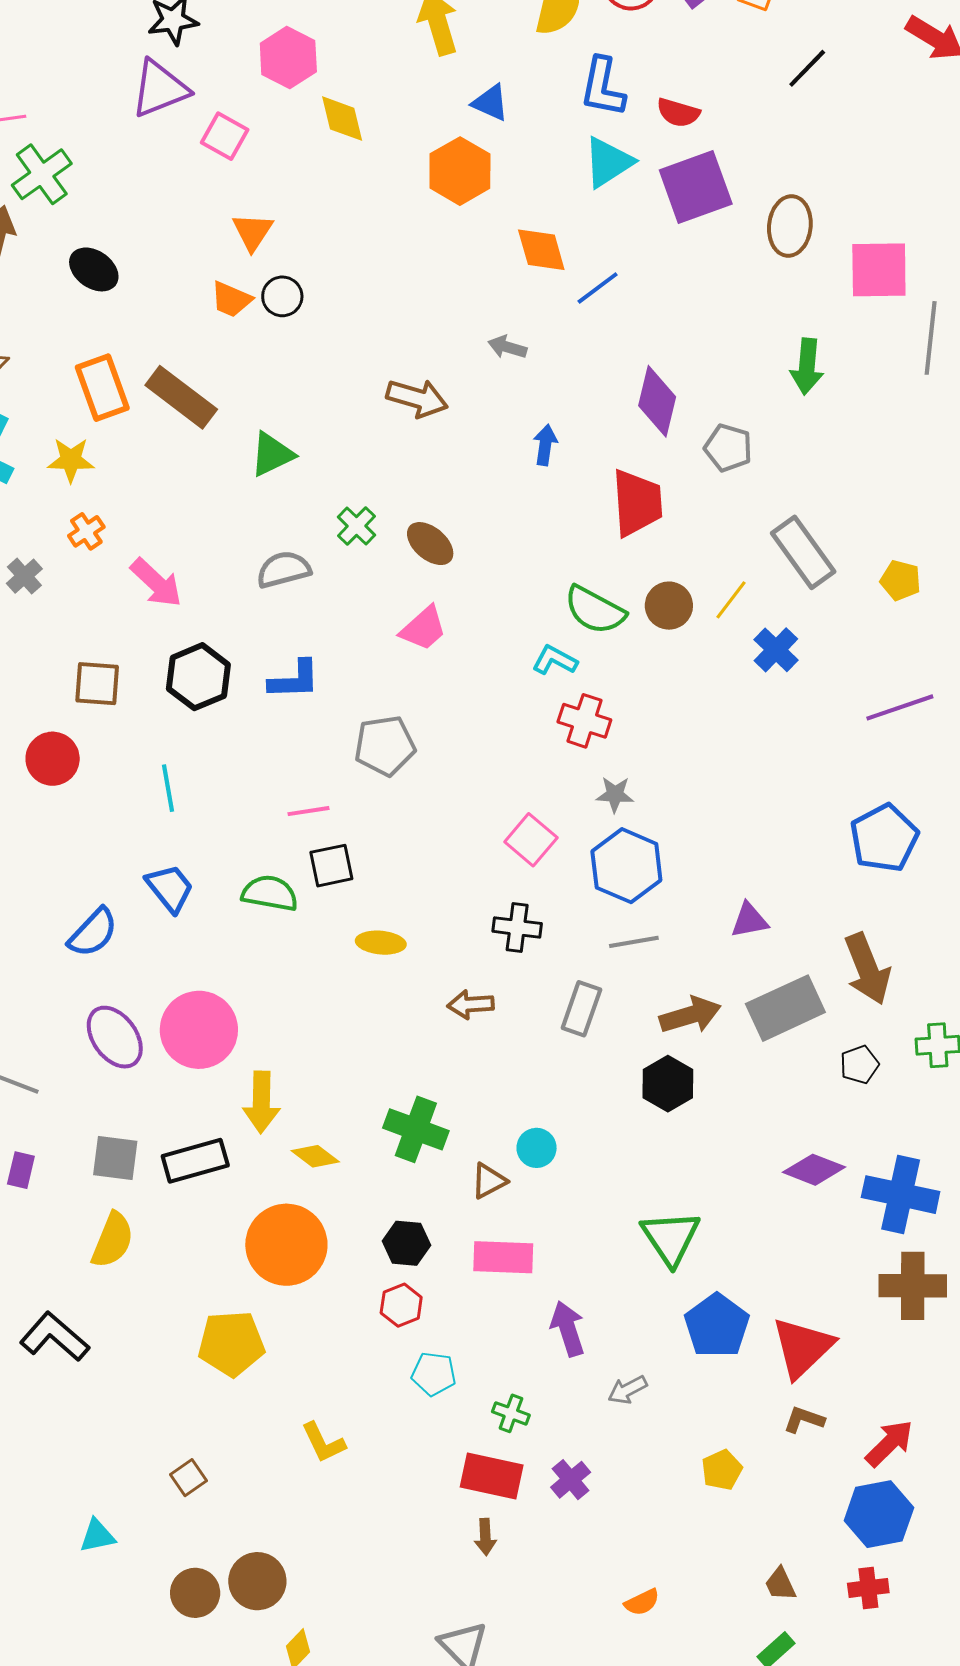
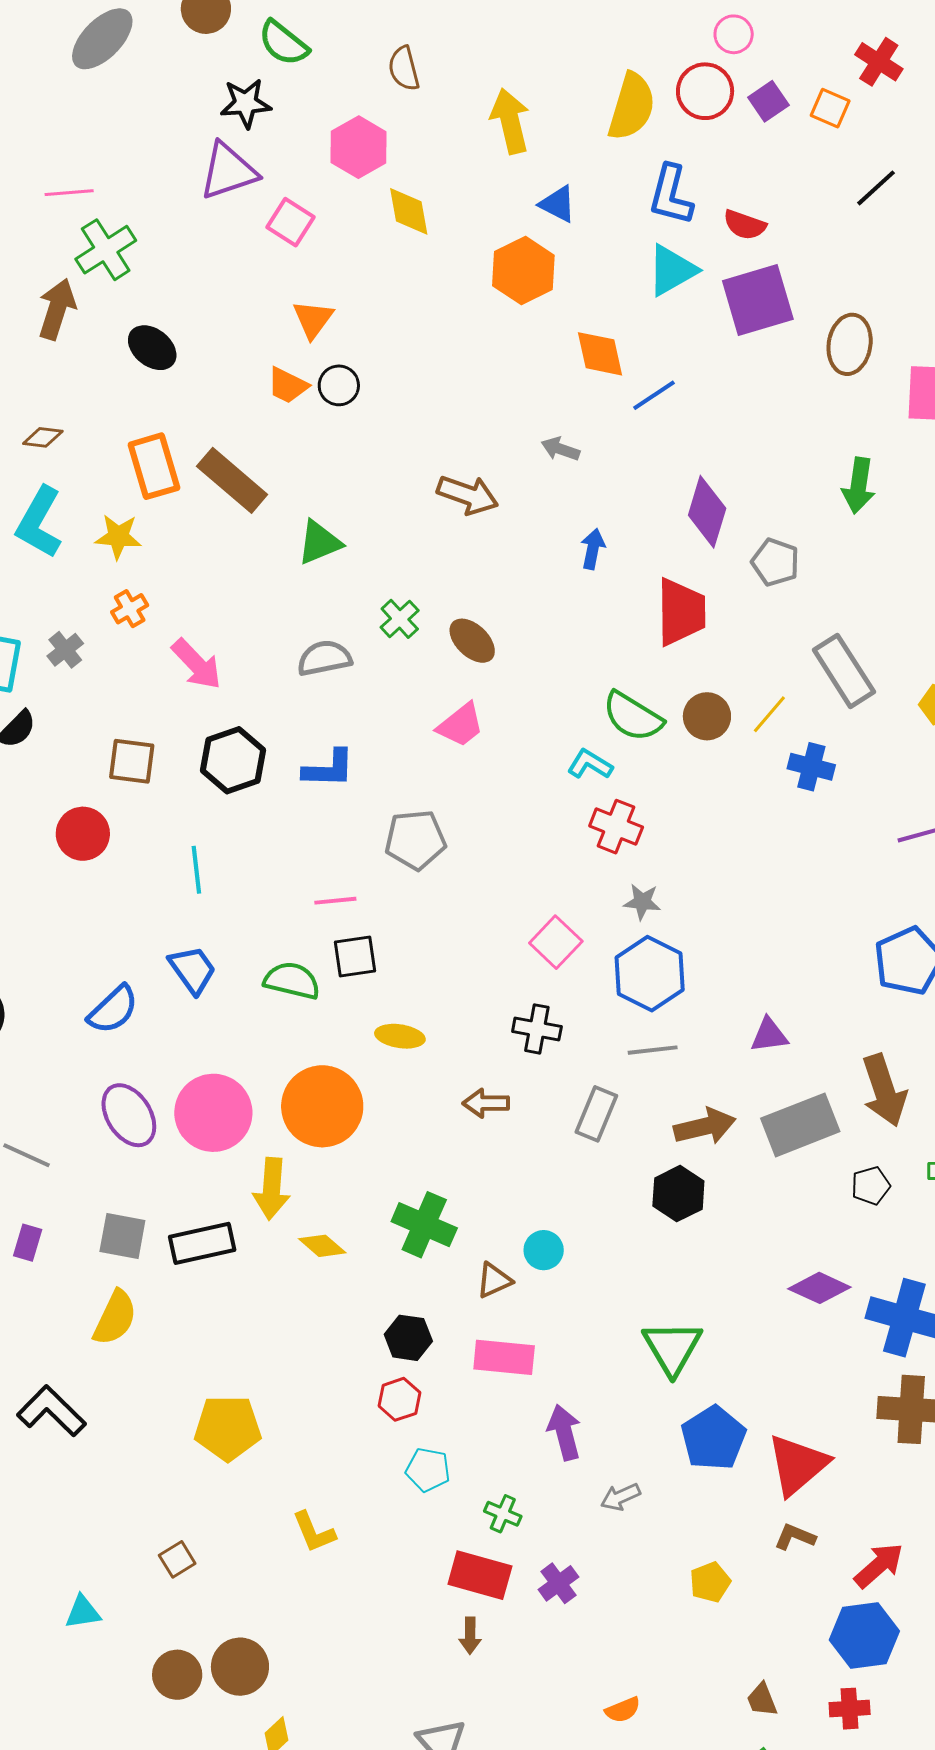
blue cross: (776, 650) -> (811, 767), turned -33
orange circle: (286, 1245) -> (322, 1106), moved

